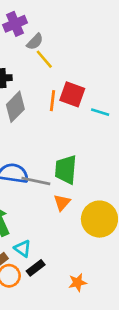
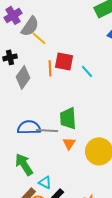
gray semicircle: (35, 42) -> (30, 26), size x1.5
cyan line: (100, 112) -> (87, 71), turned 40

